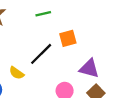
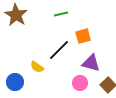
purple triangle: (89, 68) -> (91, 63), moved

